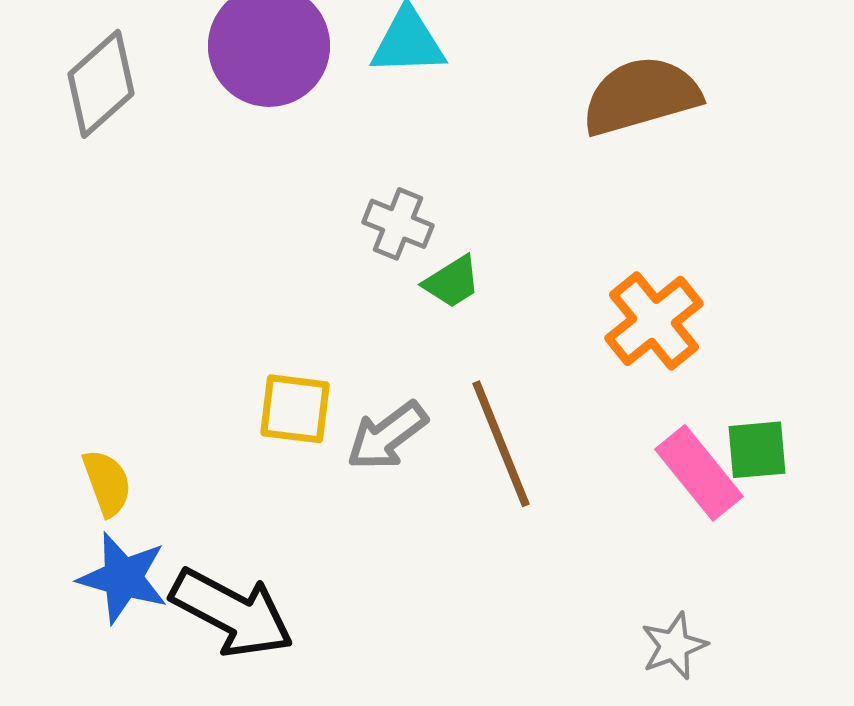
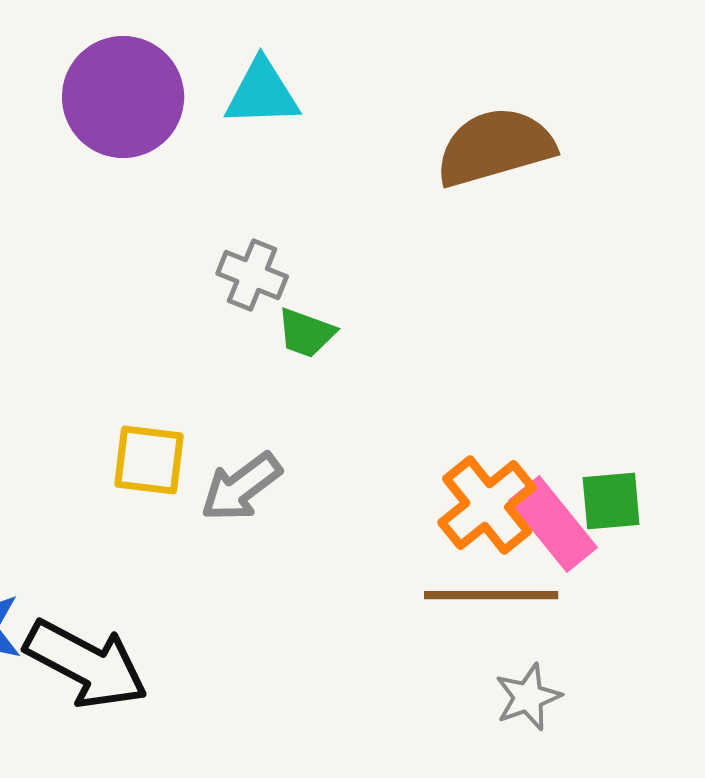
green trapezoid: (452, 282) -> (306, 333), turned 52
orange cross: (654, 321) -> (487, 505), moved
brown line: (501, 444) -> (491, 595), moved, turned -68

